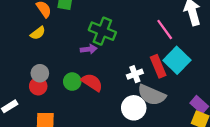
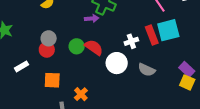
cyan square: (177, 60) -> (168, 30), turned 30
gray semicircle: (152, 95) -> (147, 70), moved, size x0.7
white circle: (134, 108) -> (117, 63), moved

